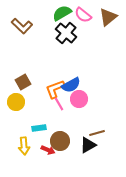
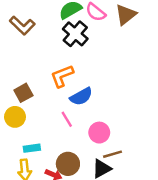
orange L-shape: (55, 89) -> (62, 76), moved
pink circle: (79, 99) -> (99, 133), moved
cyan rectangle: (39, 128) -> (32, 148), moved

